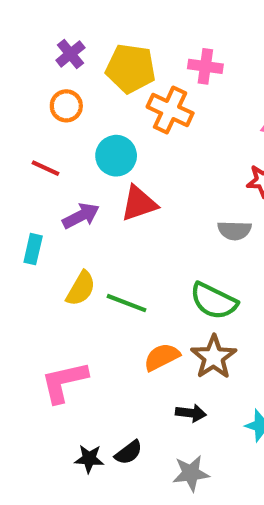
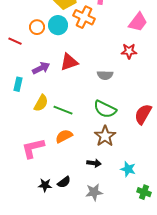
orange circle: (66, 106) -> (37, 27), moved
cyan circle: (116, 156) -> (58, 25), moved
red line: (46, 168) -> (15, 41), moved
gray semicircle: (234, 230) -> (105, 75), moved
orange semicircle: (162, 357) -> (64, 136), moved

